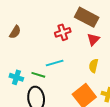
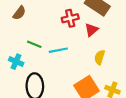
red triangle: (93, 39) -> (91, 30), moved
green line: (38, 75) -> (34, 44), moved

